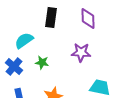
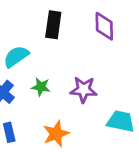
purple star: (81, 52) -> (84, 90), moved

